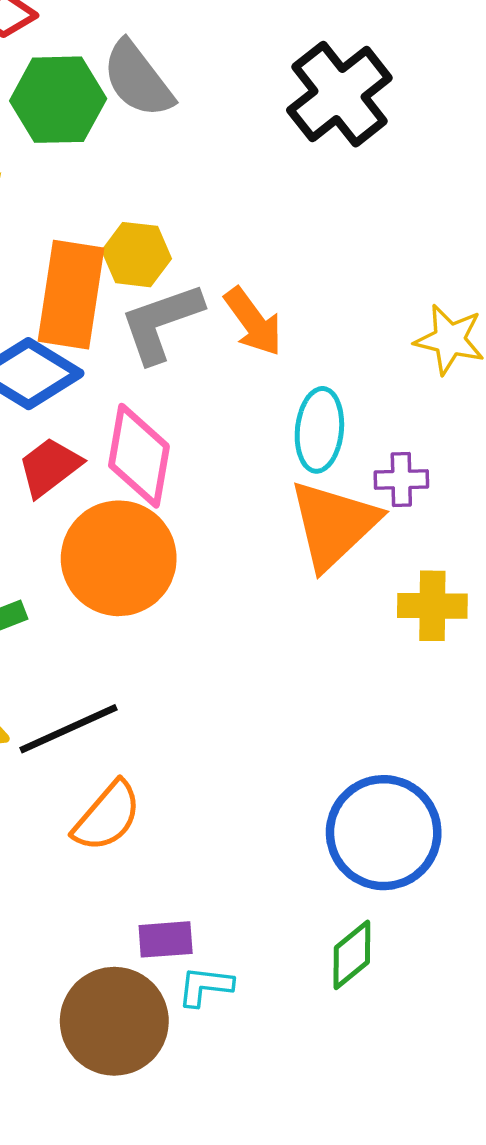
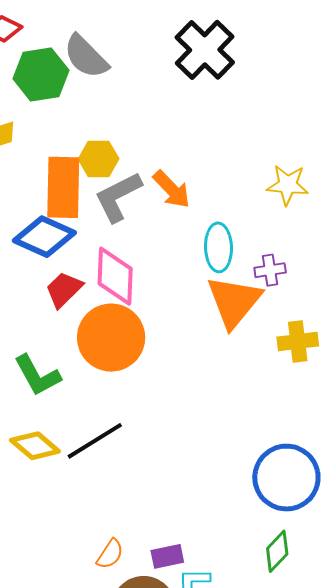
orange semicircle: (107, 816) -> (110, 554), moved, size x0.7

